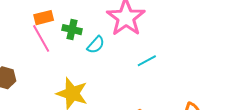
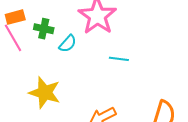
cyan line: (147, 61) -> (119, 59), turned 36

